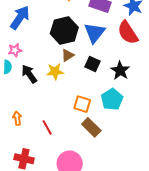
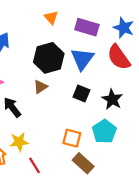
brown triangle: (68, 55) -> (41, 87), moved
yellow star: (55, 72) -> (19, 142), moved

